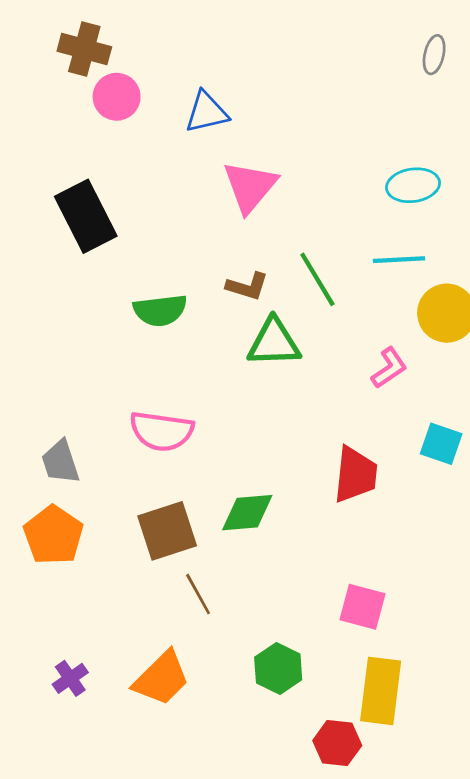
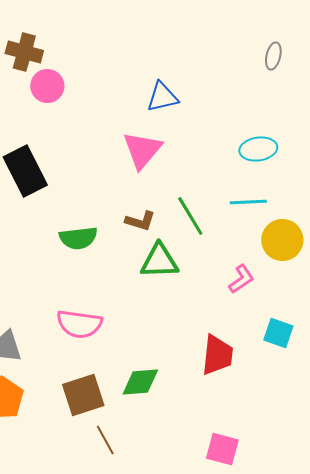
blue triangle: (207, 112) -> (162, 97), moved

